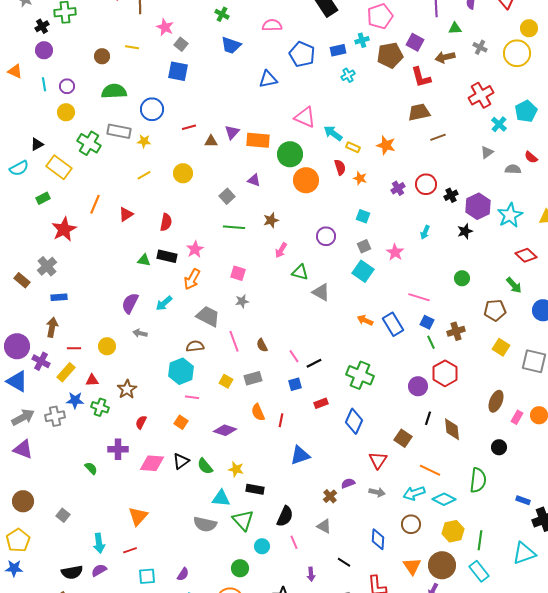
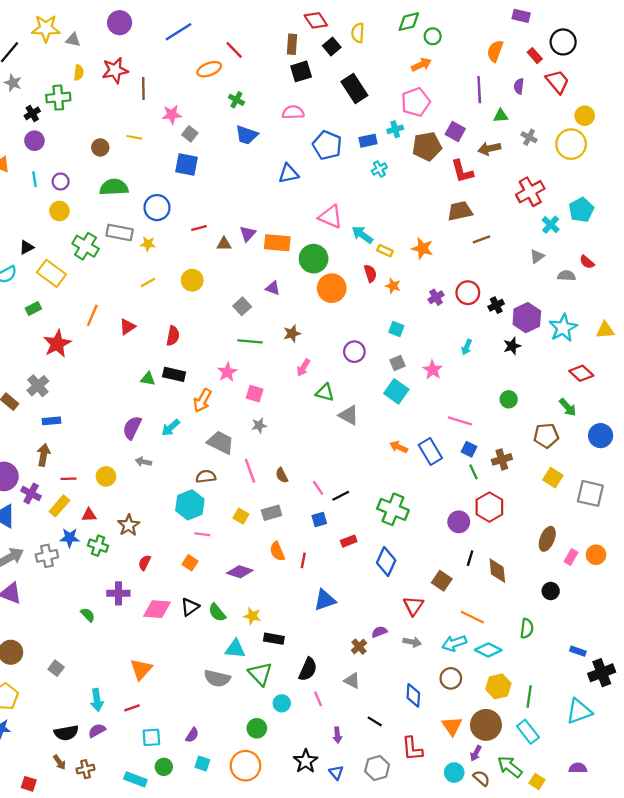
pink star: (165, 27) -> (172, 115), turned -30
pink star: (195, 249) -> (227, 372), moved
green semicircle: (478, 480) -> (527, 628), size x0.7

